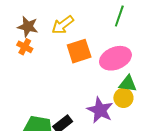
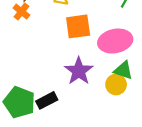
purple star: (100, 110) -> (79, 71), moved

